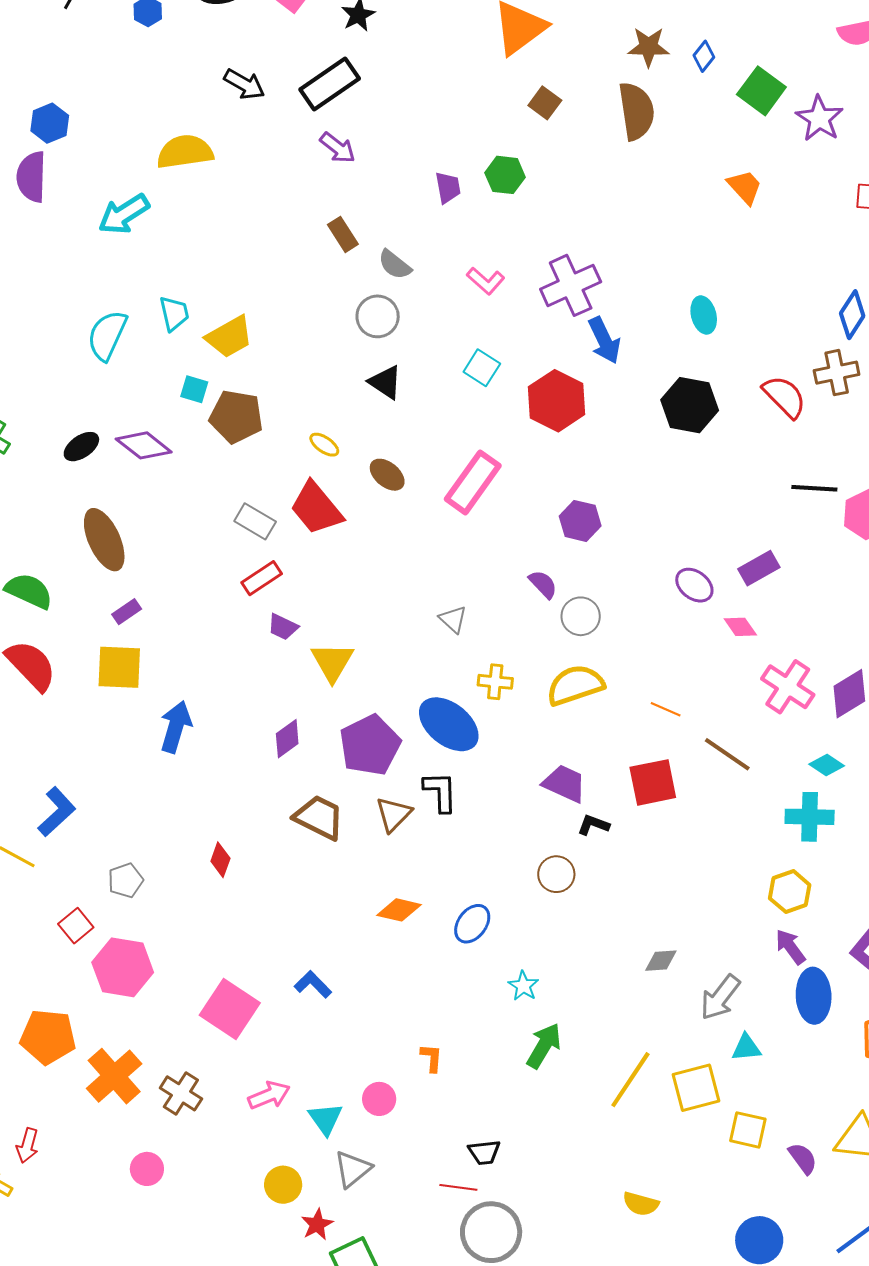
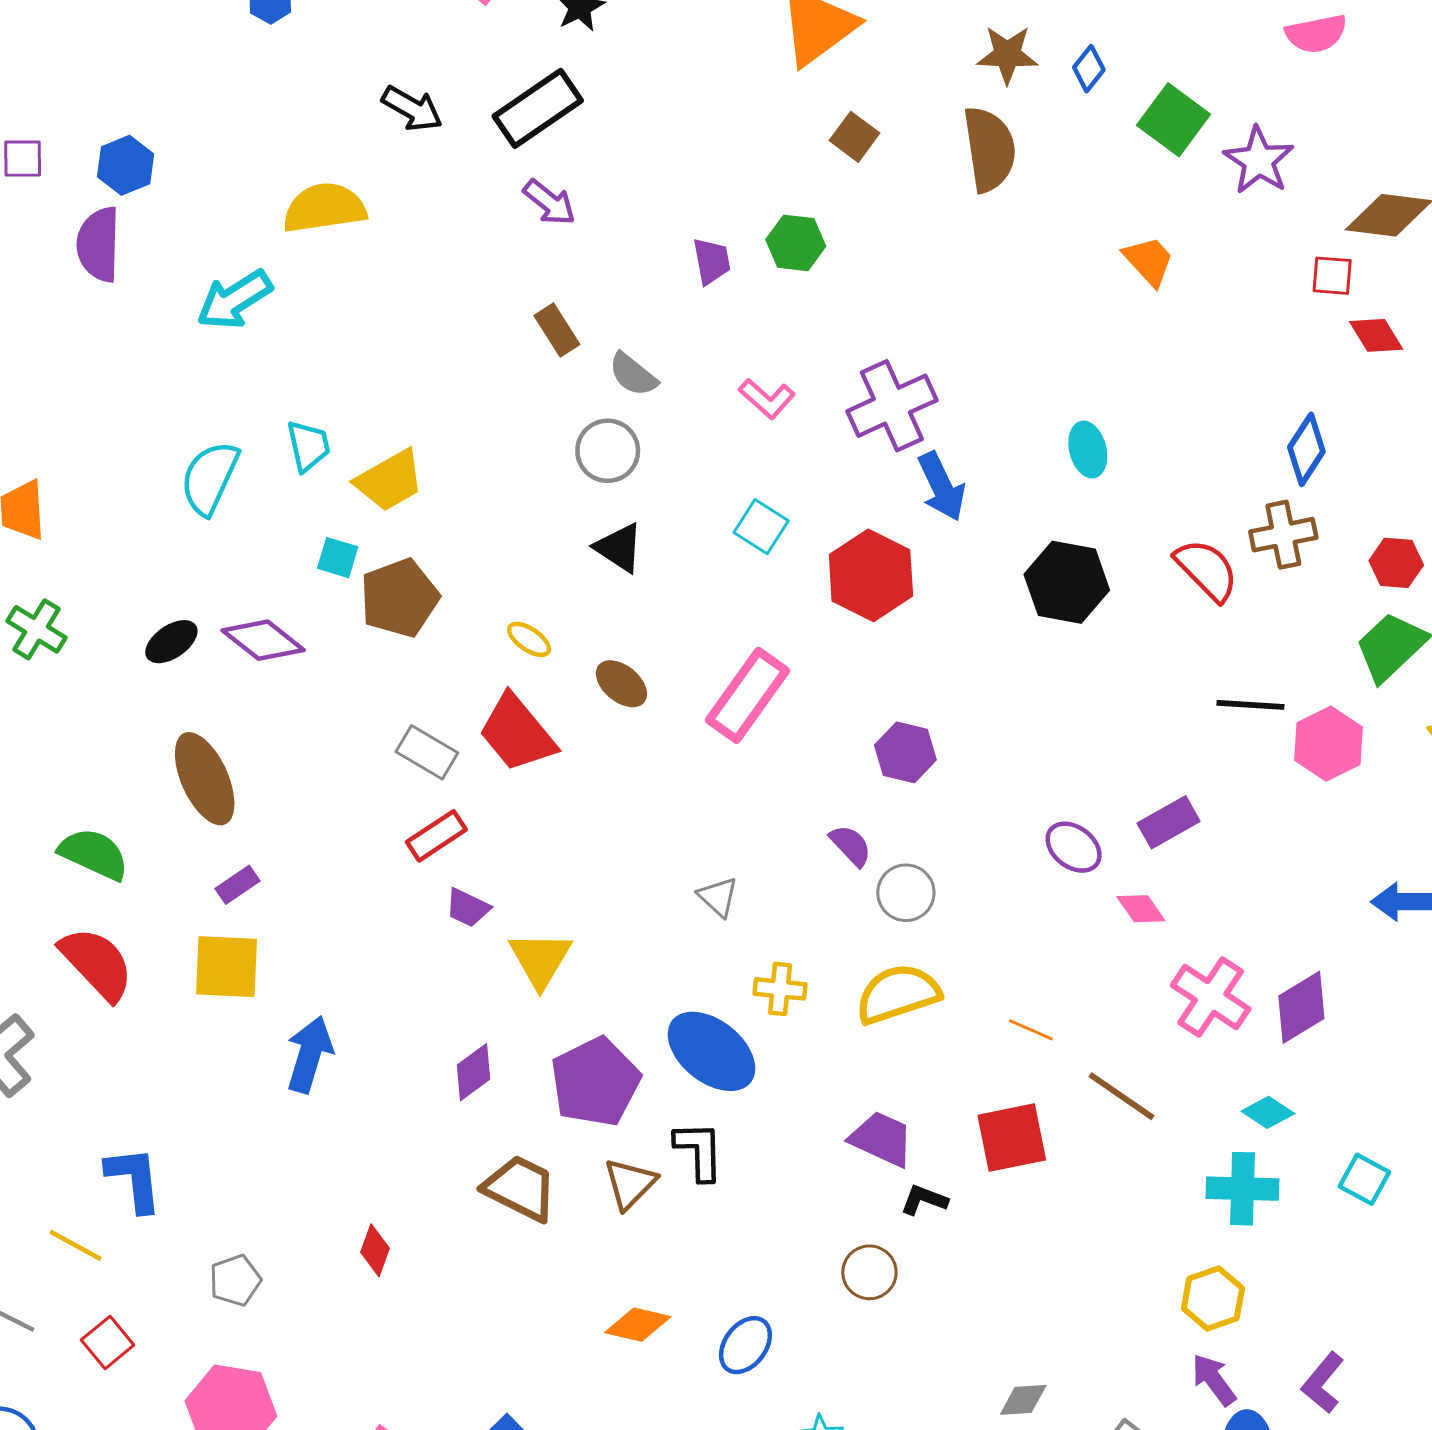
brown pentagon: (236, 417) -> (399, 598), turned -30
blue L-shape: (57, 812) -> (134, 1179), turned -54
red square: (76, 926) -> (108, 1342), moved

